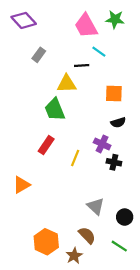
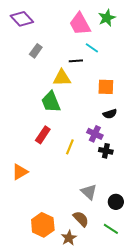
green star: (115, 19) -> (107, 18), turned -30

